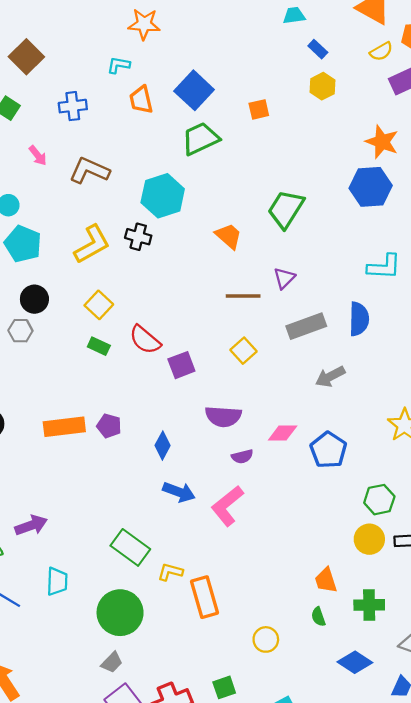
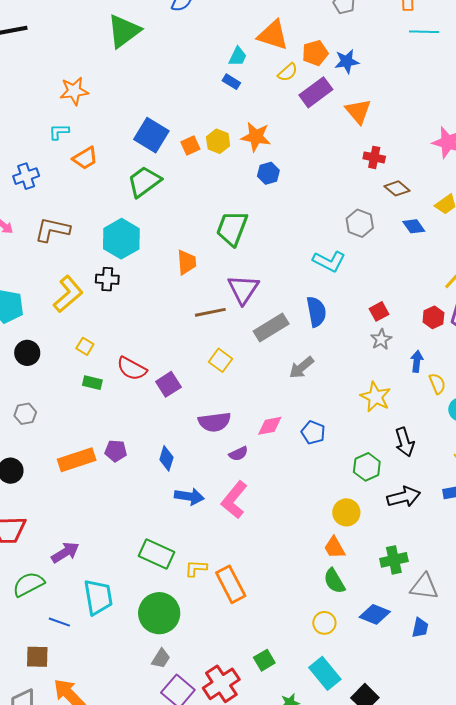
cyan trapezoid: (294, 15) -> (238, 56), moved, turned 135
yellow hexagon: (323, 86) -> (218, 141), moved
blue square: (194, 90) -> (151, 135), moved
orange trapezoid: (141, 100) -> (85, 158), turned -96
orange star: (382, 142) -> (256, 137), moved
blue hexagon: (371, 187) -> (268, 173), moved, size x0.6
orange trapezoid: (229, 236) -> (187, 262), turned 56
cyan L-shape: (384, 267) -> (329, 261), turned 36
purple triangle: (284, 278) -> (243, 289), size x1.6
yellow square: (99, 305) -> (85, 346), size x0.7
gray hexagon: (20, 331) -> (25, 414), moved
blue pentagon: (328, 450) -> (313, 432), size x0.7
yellow circle: (369, 539) -> (346, 512), moved
cyan trapezoid: (57, 581) -> (98, 597), size x1.4
green cross: (369, 605) -> (394, 560), moved
green semicircle: (318, 617) -> (334, 581), size x1.5
yellow circle: (266, 639) -> (324, 623), moved

